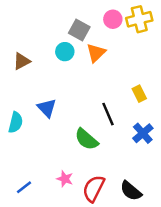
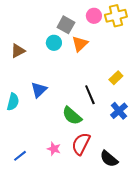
yellow rectangle: (139, 94) -> (116, 78), turned 72
blue triangle: (47, 108) -> (39, 90), turned 30
red semicircle: (94, 188) -> (81, 144), moved

